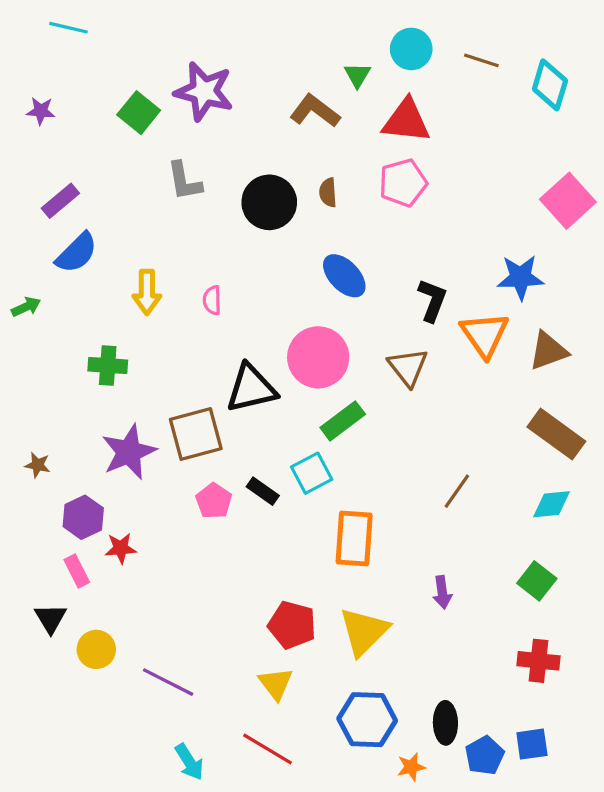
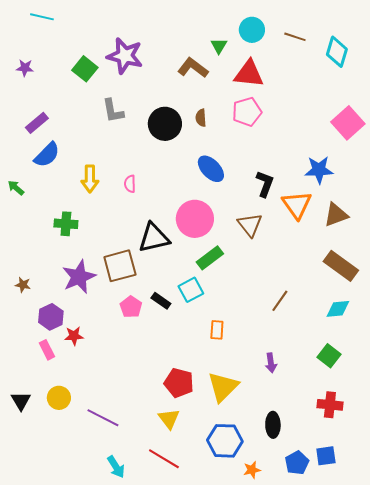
green arrow: (26, 307) -> (16, 188), turned -114
orange rectangle: (354, 538) -> (217, 330), size x0.6
black triangle: (51, 618) -> (21, 401), moved
black ellipse: (445, 723) -> (273, 425), moved

